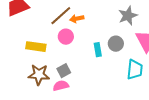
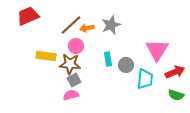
gray star: (128, 16) -> (111, 25), moved
gray circle: (116, 44) -> (126, 65), moved
brown star: (39, 75) -> (70, 64), moved

